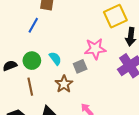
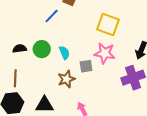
yellow square: (115, 16) -> (108, 24), moved, turned 30
brown line: (30, 87) -> (15, 78), moved

